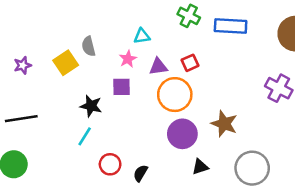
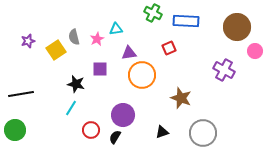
pink star: (128, 59) -> (97, 39), moved
red square: (190, 63) -> (169, 48), moved
purple star: (23, 65) -> (28, 41), moved
purple circle: (182, 134) -> (123, 115), moved

